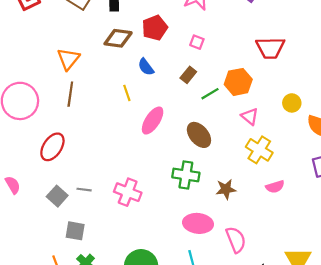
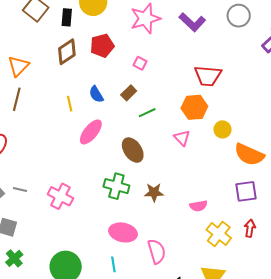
brown diamond: (118, 38) -> (67, 52), turned -48
blue semicircle: (146, 67) -> (96, 94), moved
orange hexagon: (238, 82) -> (194, 107), moved
yellow cross: (259, 150) -> (219, 234), moved
brown star: (226, 189) -> (154, 192), moved

